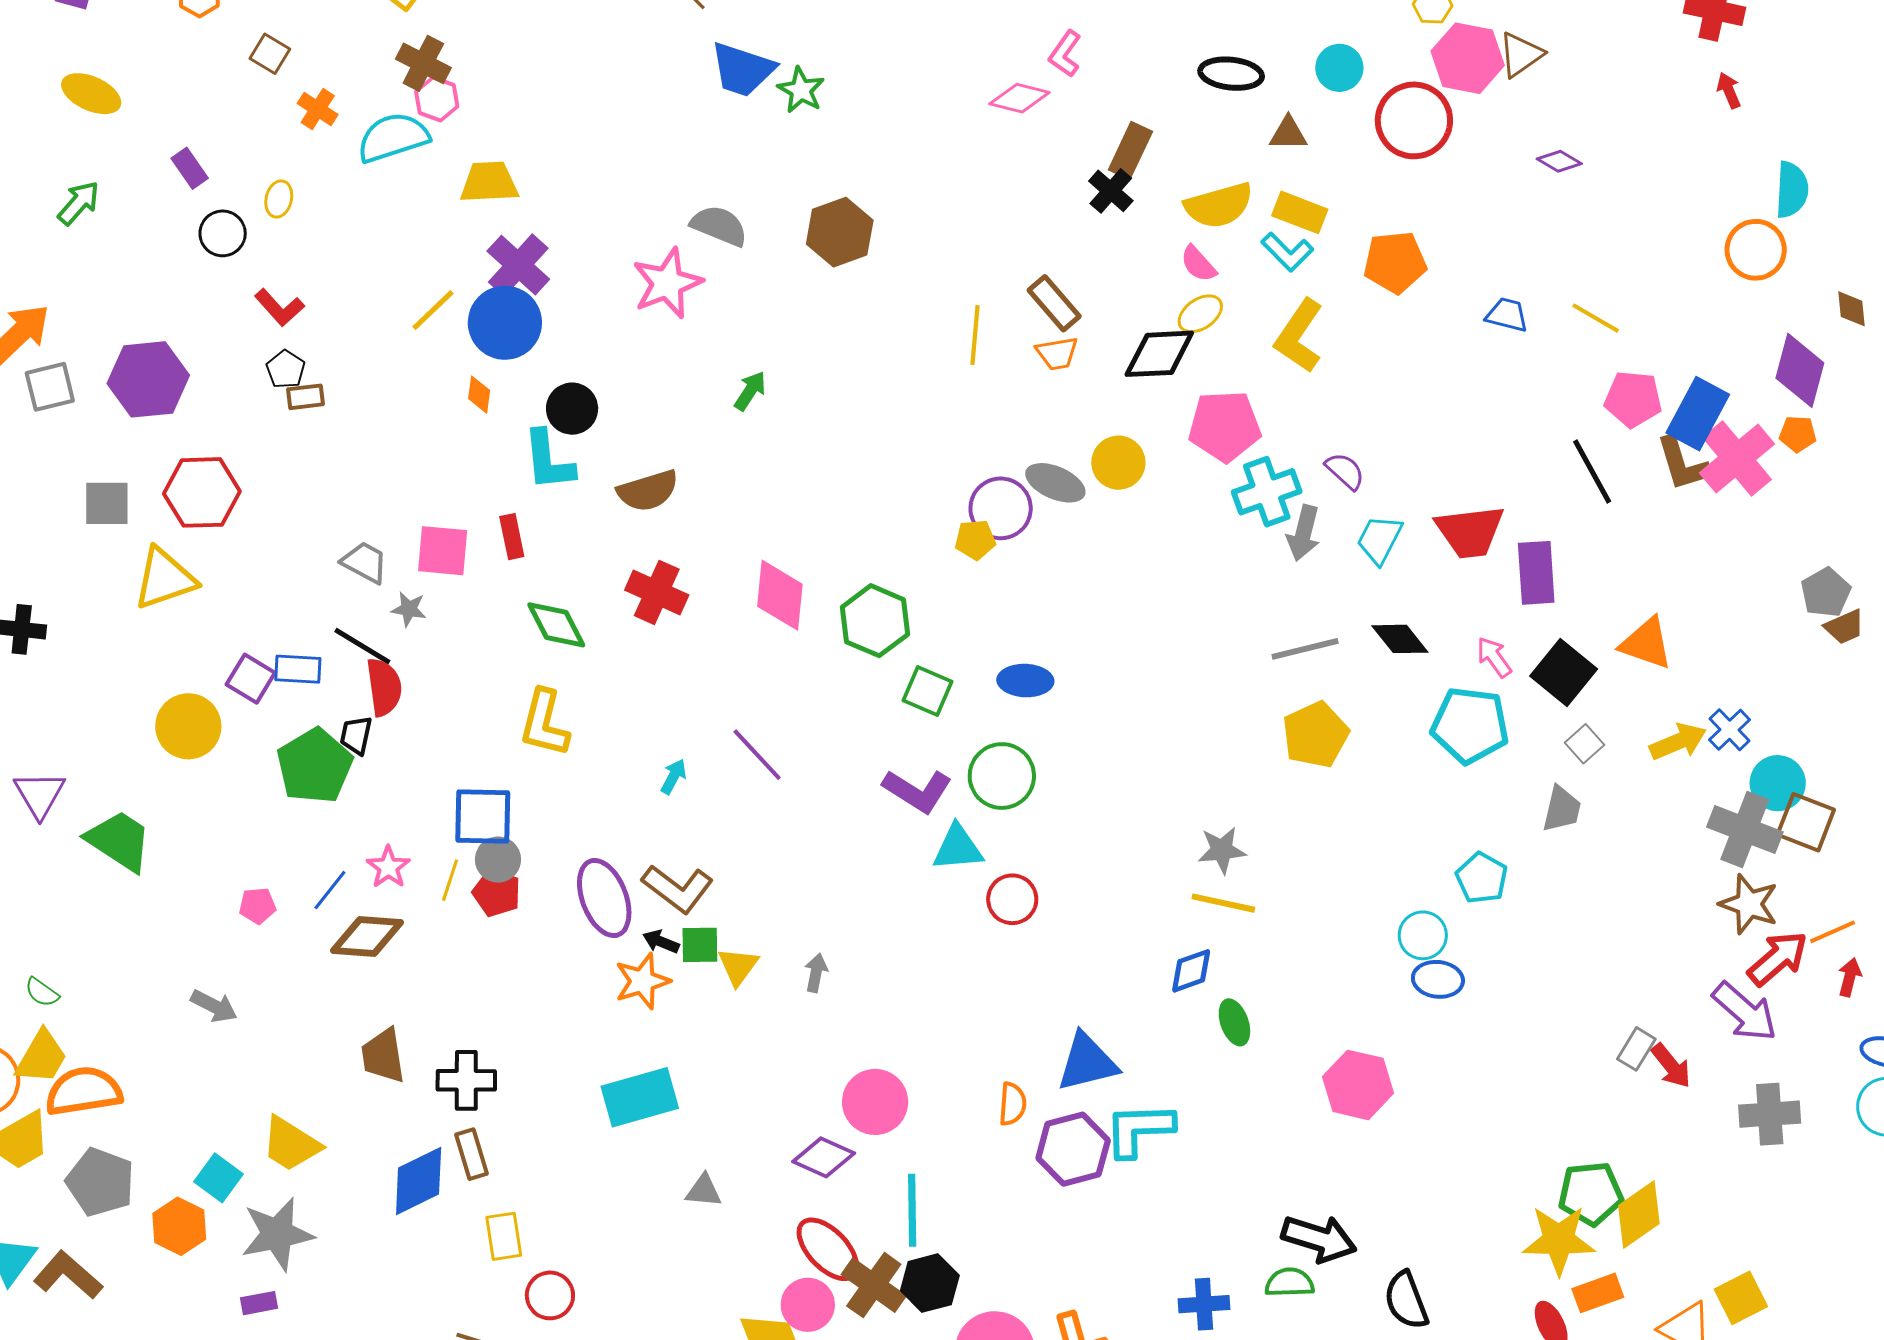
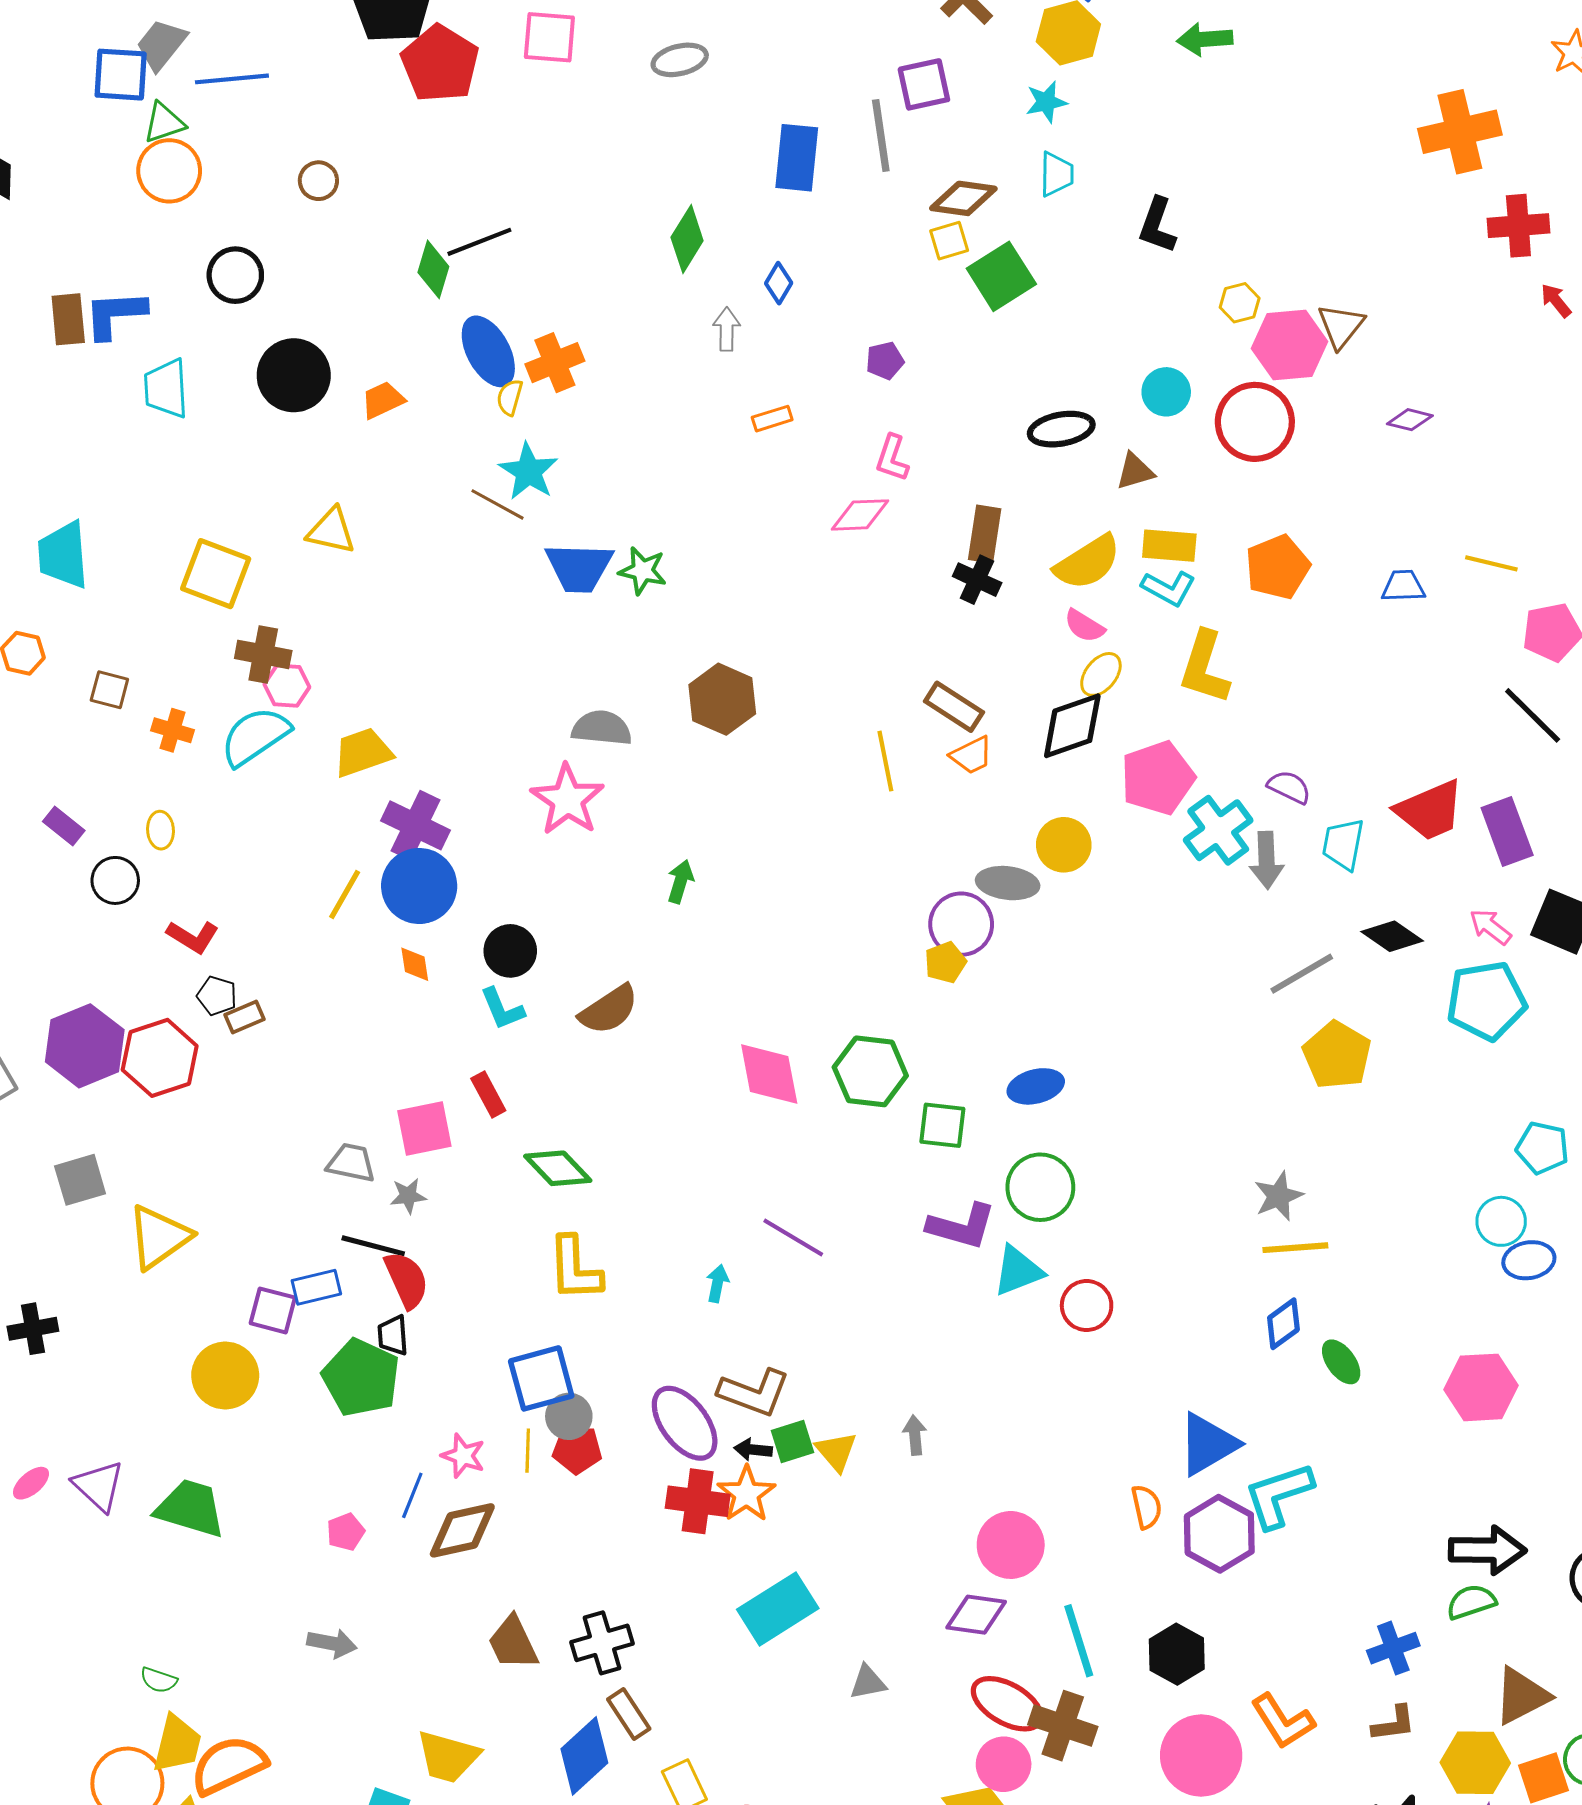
cyan L-shape: (548, 460) -> (502, 1009), size x0.7
red hexagon: (202, 492) -> (160, 1058), moved
red cross: (657, 592) -> (698, 1501), moved
black hexagon: (930, 1283) -> (1177, 1654), moved

